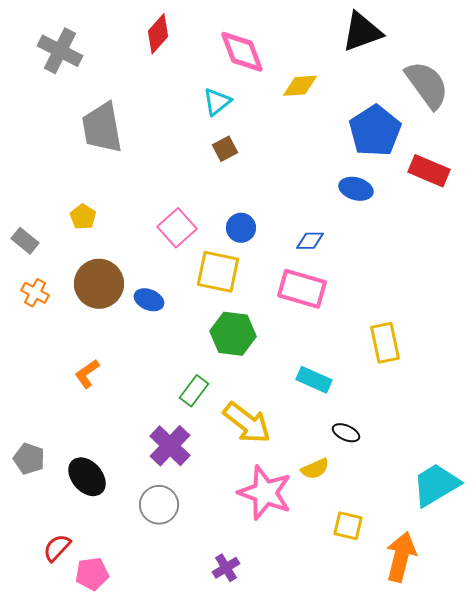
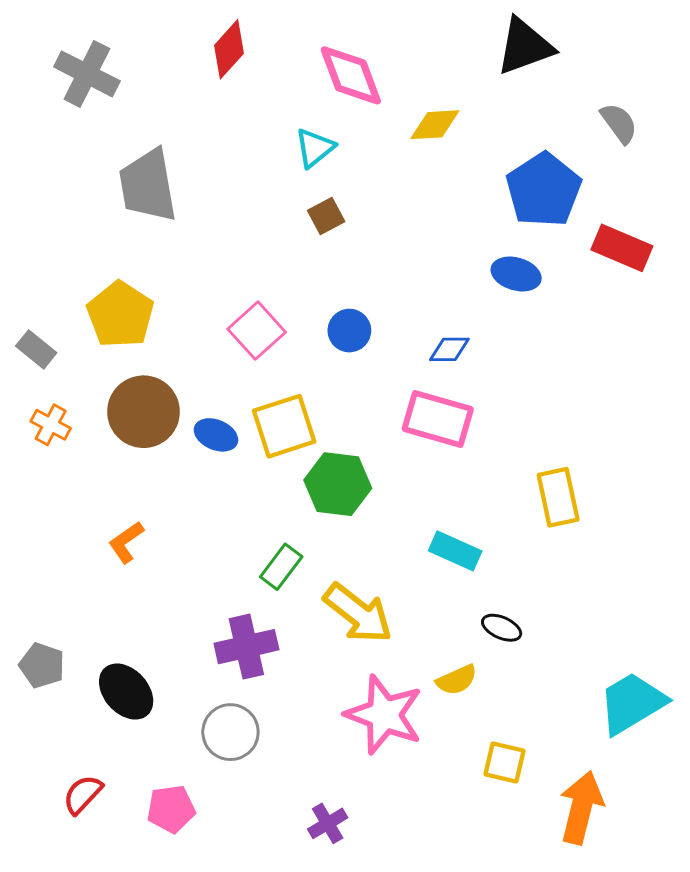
gray semicircle: (427, 85) -> (619, 123), size x0.6
yellow pentagon: (83, 217) -> (120, 315), size x1.8
yellow square: (218, 272) -> (284, 426), moved, turned -30
purple cross: (170, 446) -> (246, 647), turned 33
pink pentagon: (92, 574) -> (171, 809), moved

